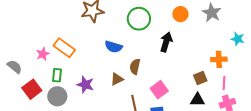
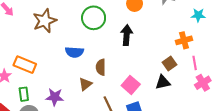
black triangle: (197, 100) -> (163, 82), moved

